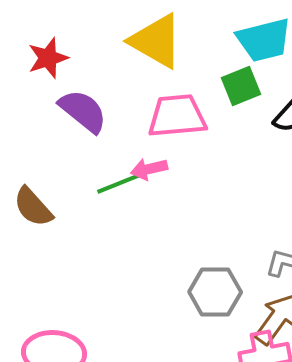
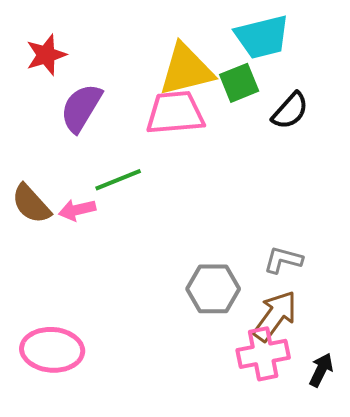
yellow triangle: (156, 41) -> (186, 70), moved, turned -44
purple semicircle: (83, 111) -> (81, 108), turned -98
pink arrow: (149, 169) -> (77, 210), moved

